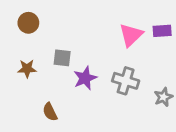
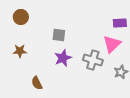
pink triangle: (131, 35) -> (112, 44), moved
gray square: (62, 58) -> (59, 35), moved

